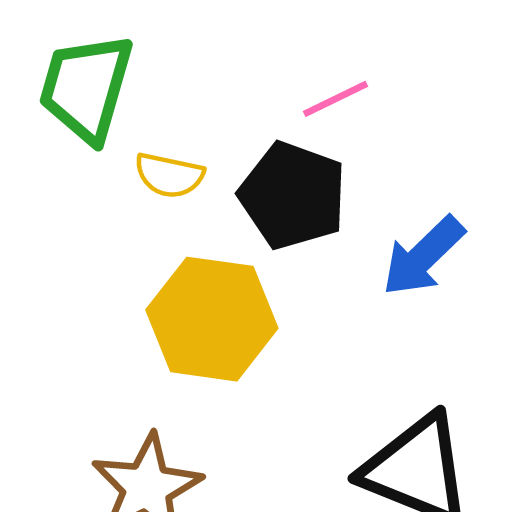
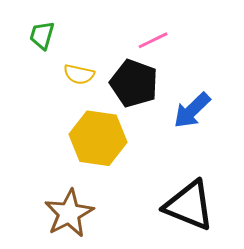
green trapezoid: (86, 88) -> (42, 35), size x0.6

